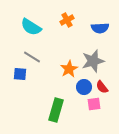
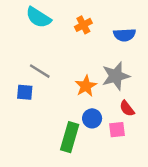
cyan semicircle: (31, 27) -> (38, 17), moved
blue circle: (84, 87) -> (92, 118), moved

